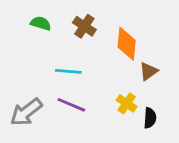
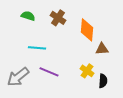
cyan line: (68, 71) -> (37, 48), moved
brown triangle: (148, 71) -> (102, 49), turned 32

